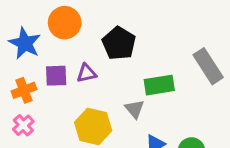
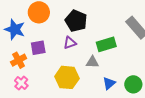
purple triangle: (87, 73) -> (70, 43), moved
gray triangle: (135, 109) -> (92, 62), turned -40

